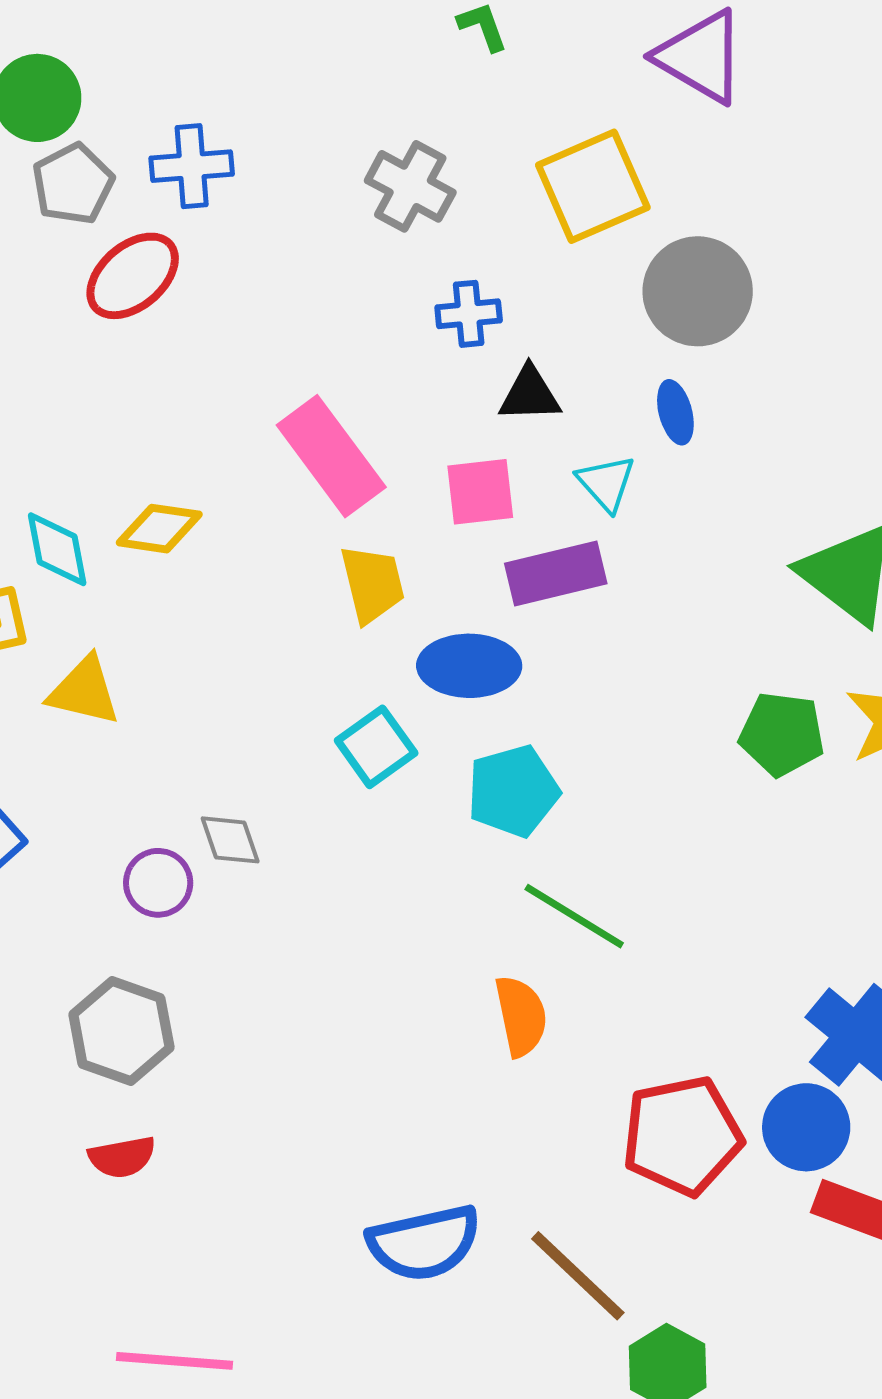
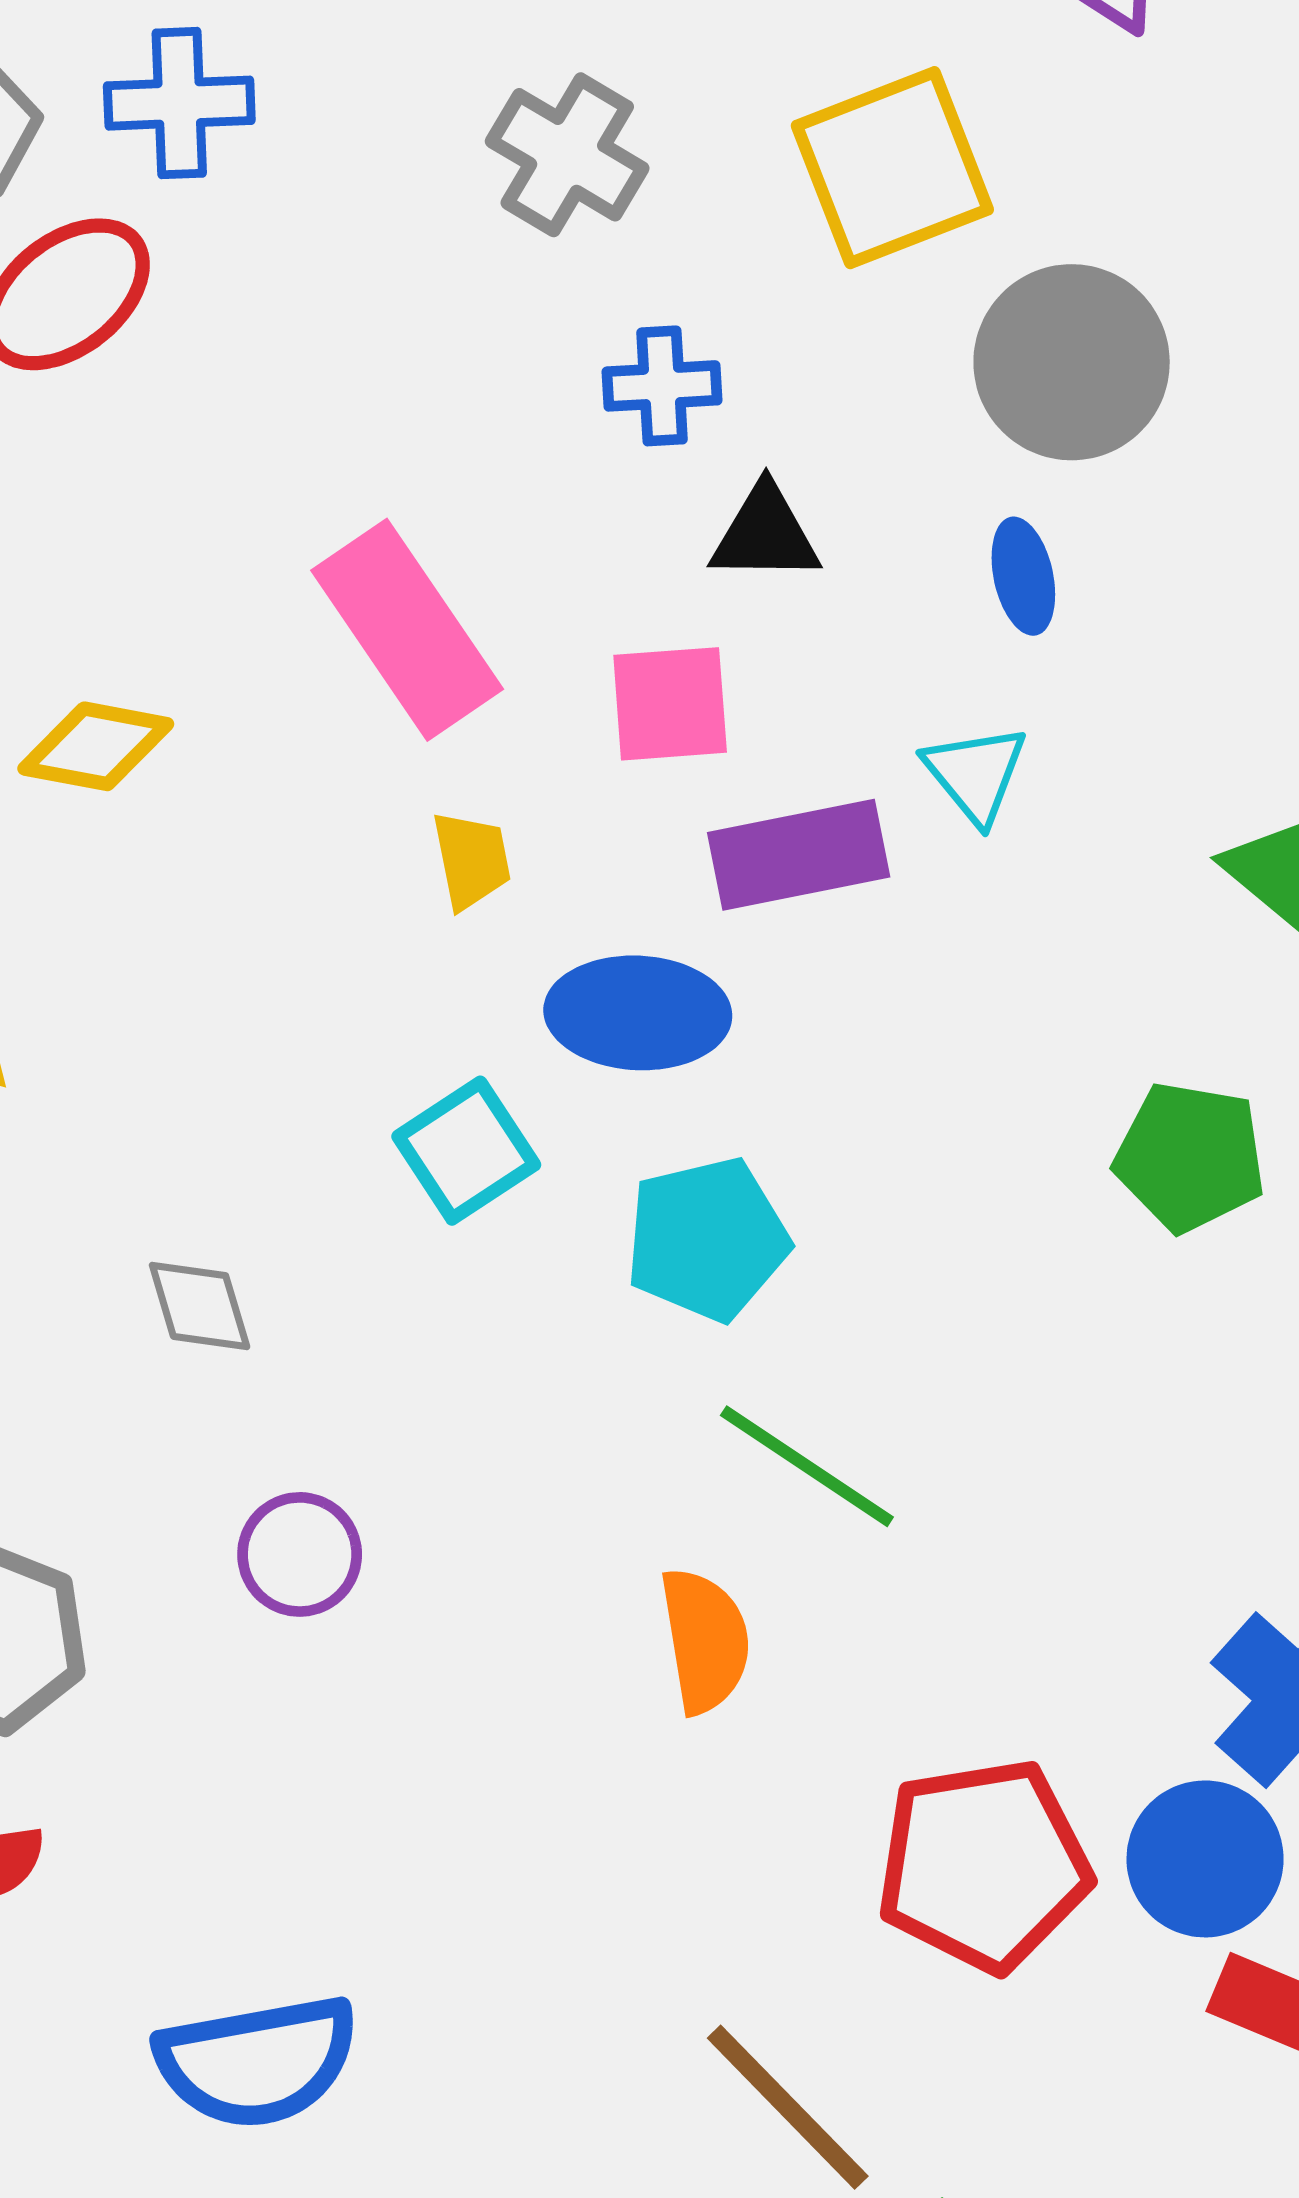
cyan triangle: (606, 483) -> (975, 774), moved
yellow trapezoid: (372, 584) -> (471, 860), size x0.7
purple circle: (158, 883) -> (300, 1554), moved
blue semicircle: (424, 1243) -> (257, 2061), moved

